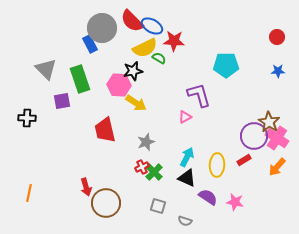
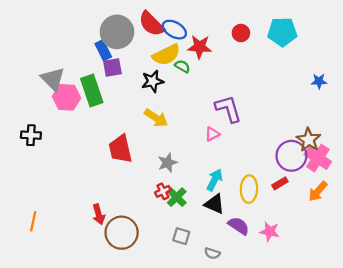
red circle: (277, 37) -> (241, 33), moved
cyan pentagon: (226, 65) -> (282, 32), moved
pink hexagon: (119, 85) -> (67, 97), moved
purple square: (62, 101) -> (112, 67), moved

